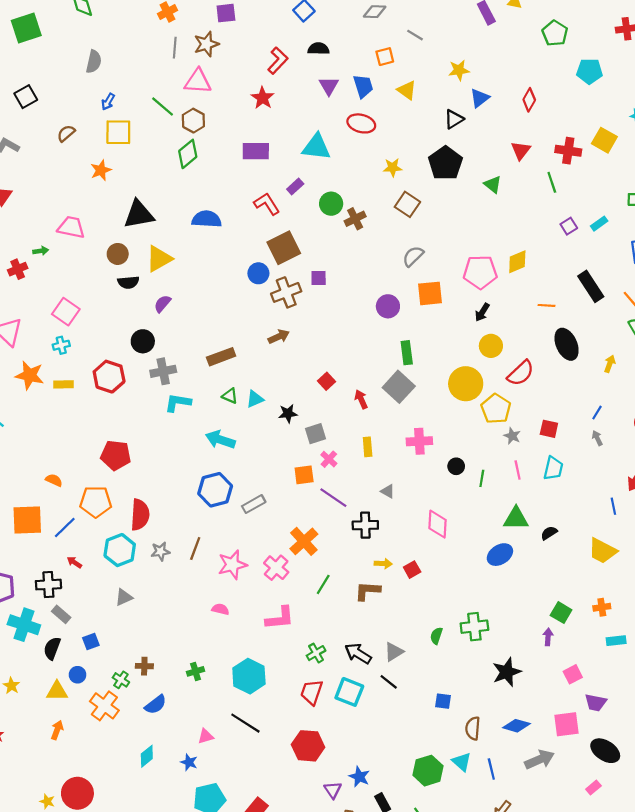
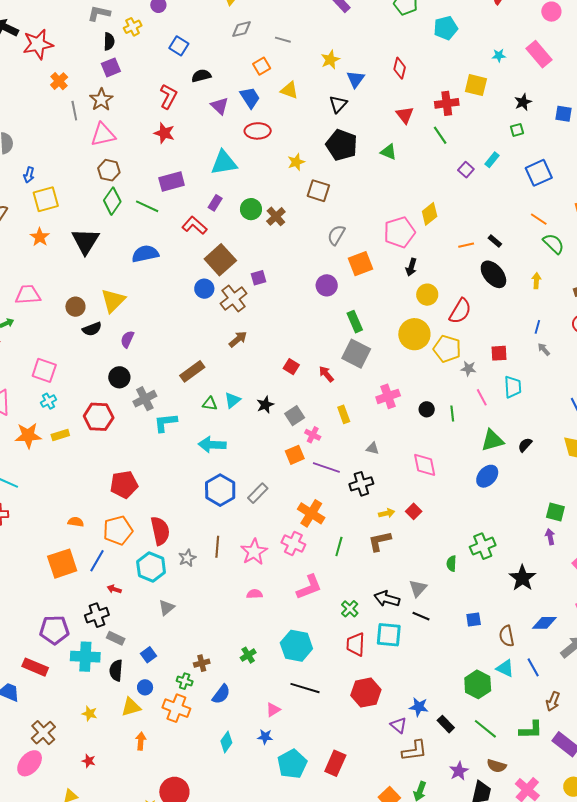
green line: (163, 106) -> (147, 206), moved
black triangle: (139, 214) -> (85, 241), moved, turned -32
black rectangle: (591, 286) -> (495, 241), moved, size x0.5

